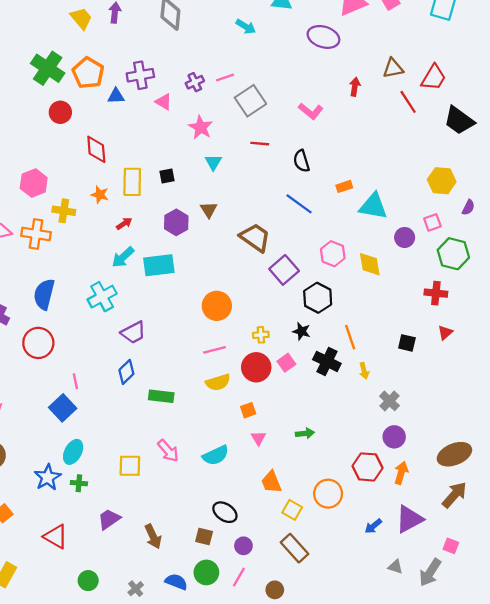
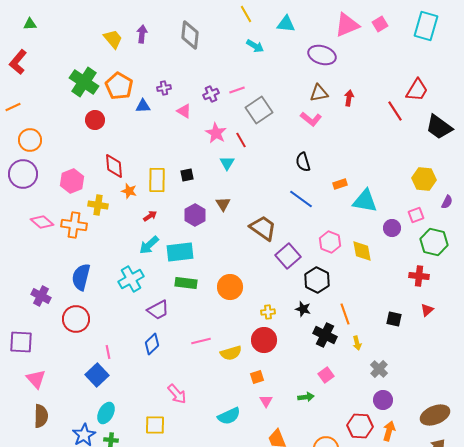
brown triangle: (393, 68) -> (319, 93), moved
purple cross: (140, 75) -> (164, 88), size x0.6
red line: (260, 144) -> (241, 140), moved, turned 56
red diamond: (96, 149) -> (114, 166), moved
pink line: (215, 350) -> (201, 341), moved
pink square: (286, 363) -> (326, 375), moved
green rectangle: (161, 396) -> (186, 283), moved
pink arrow: (168, 451) -> (177, 394), moved

